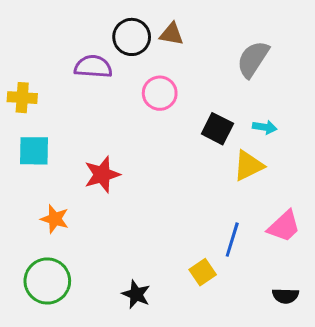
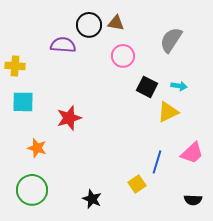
pink circle: (160, 93) -> (123, 56), moved

